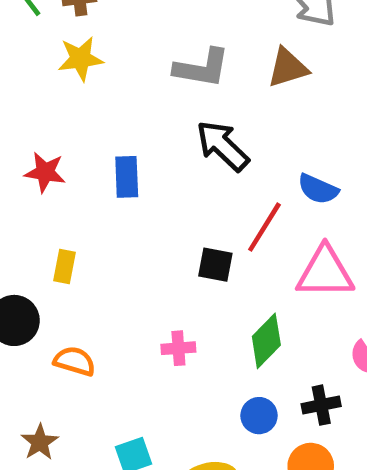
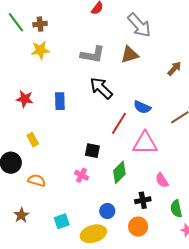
black square: (215, 265) -> (92, 151), moved
yellow rectangle: (64, 266) -> (33, 140), turned -40
pink cross: (178, 348) -> (81, 175), turned 32
blue circle: (259, 416) -> (107, 211), moved

